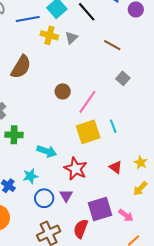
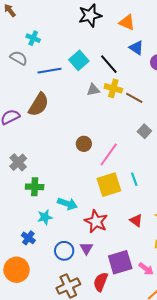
yellow cross: (49, 35) -> (113, 88), moved
gray triangle: (71, 38) -> (93, 90), turned 32
brown semicircle: (21, 67) -> (39, 105), moved
cyan star: (30, 176) -> (45, 217), moved

